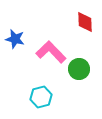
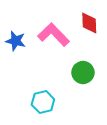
pink L-shape: (51, 52) -> (54, 35), moved

